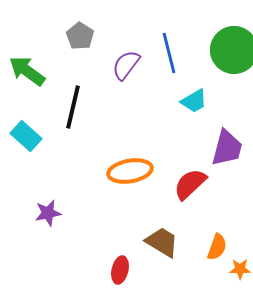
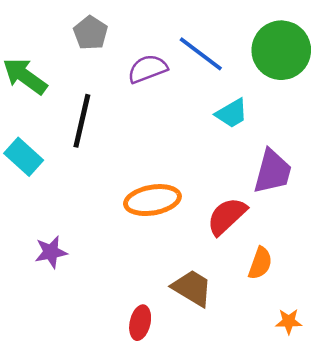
blue line: (169, 53) -> (201, 54), turned -39
purple semicircle: (126, 65) -> (148, 69), turned 32
orange semicircle: (217, 247) -> (260, 263), moved

